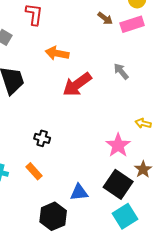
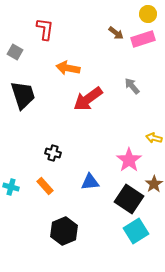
blue triangle: (79, 192) -> (90, 182), moved

